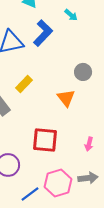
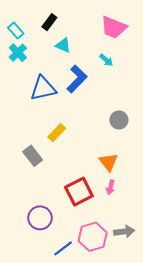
orange triangle: (66, 98) -> (108, 162), moved
red square: (45, 140) -> (79, 192), turned -32
pink arrow: (89, 144) -> (111, 187), moved

